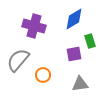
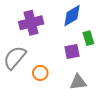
purple cross: (34, 26) -> (31, 23), turned -30

